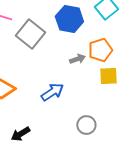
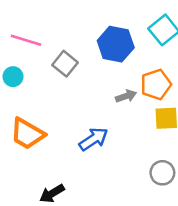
gray square: (30, 34) -> (65, 64), size x0.7
gray circle: (86, 125) -> (162, 173), moved

